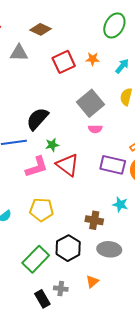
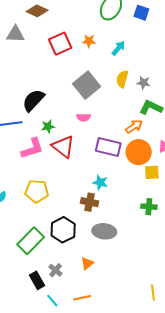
pink semicircle: (95, 129) -> (83, 117), moved
cyan star: (120, 204) -> (100, 182), moved
gray cross: (61, 289) -> (55, 270), turned 32

